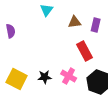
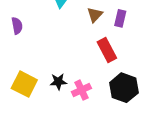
brown triangle: (75, 22) -> (95, 15), turned -40
pink cross: (69, 76) -> (81, 90), moved, turned 35

